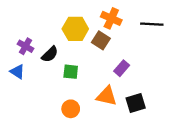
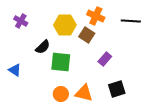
purple cross: (25, 46) -> (21, 21), moved
blue triangle: (17, 72) -> (15, 70), moved
green square: (71, 72) -> (61, 62), size x1.5
orange triangle: (107, 96) -> (84, 93), moved

